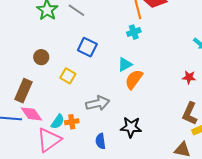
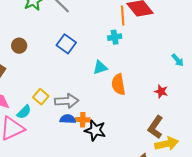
yellow square: (68, 76) -> (41, 97), moved
orange semicircle: (134, 79) -> (118, 84), moved, turned -55
orange cross: (72, 122) -> (83, 120), moved
blue semicircle: (101, 141) -> (68, 119), moved, turned 91

